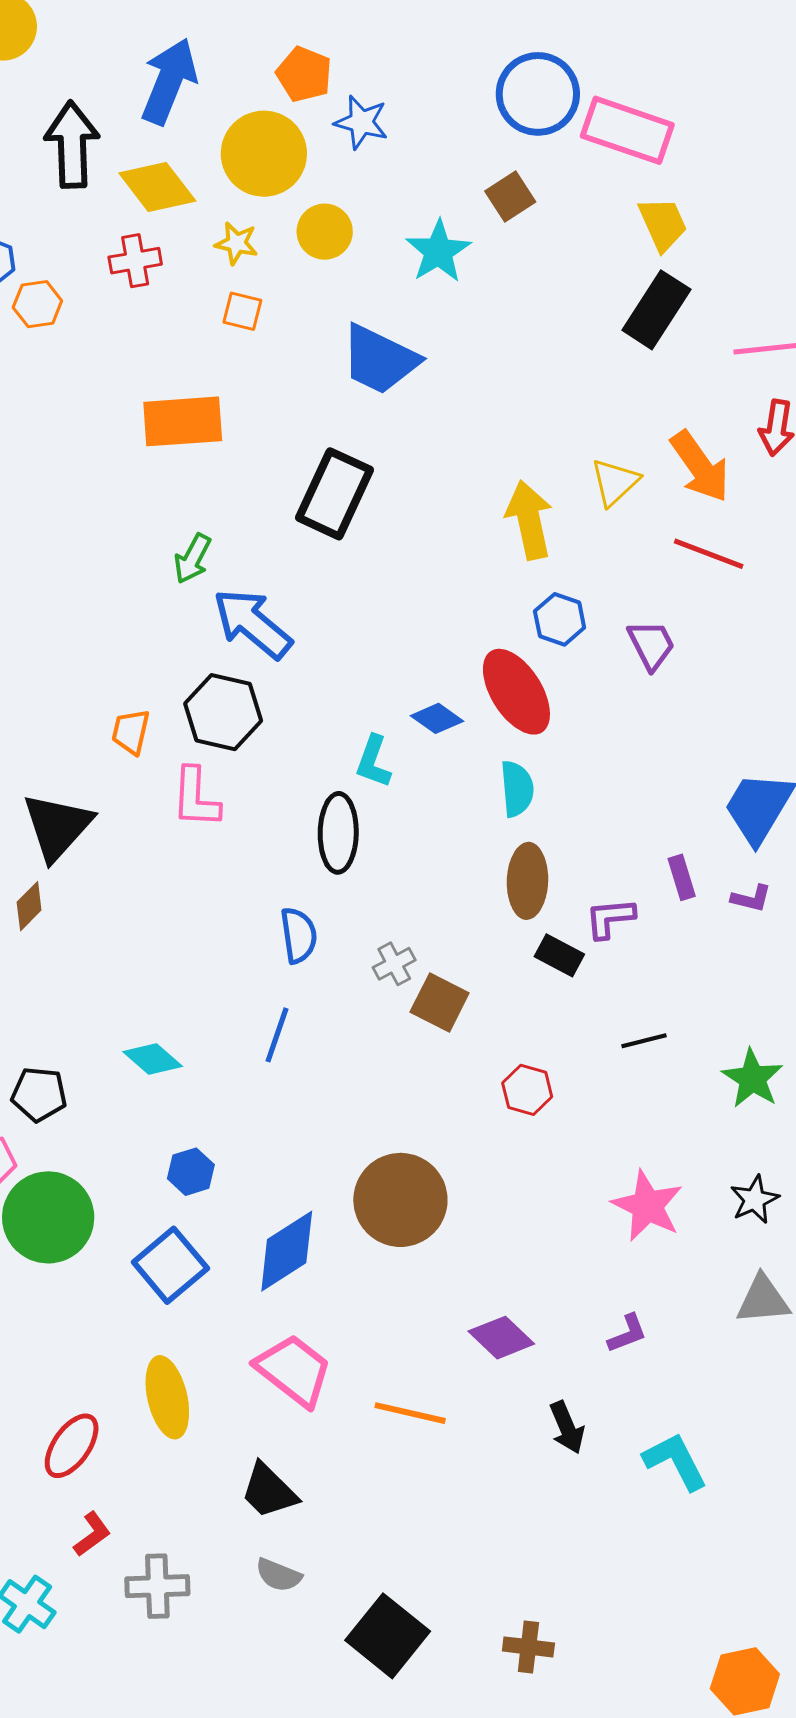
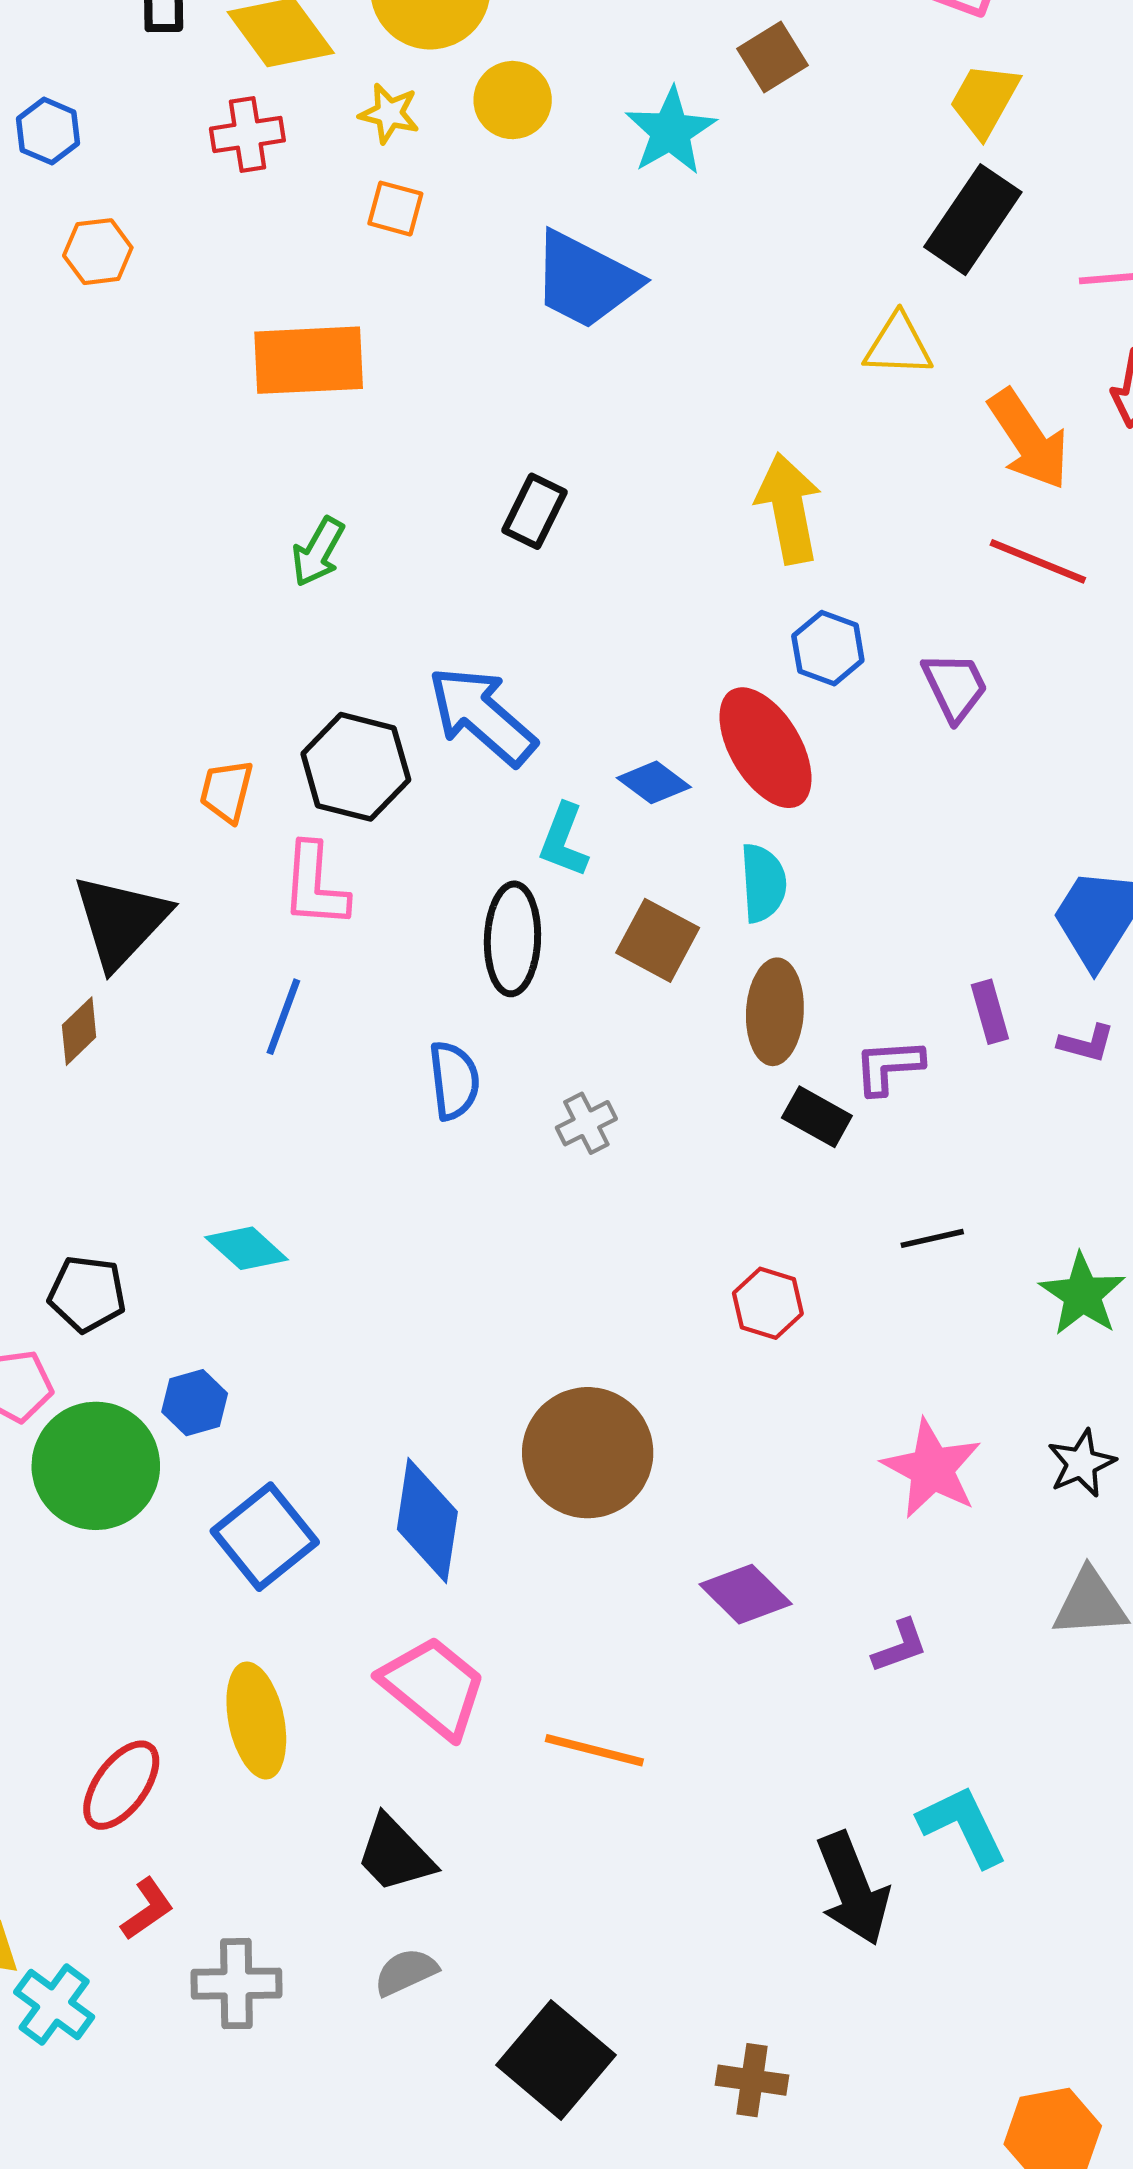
yellow trapezoid: (663, 224) -> (984, 100), turned -128
orange hexagon: (37, 304) -> (98, 252), moved
yellow triangle: (615, 482) -> (898, 345), moved, turned 44
black rectangle: (335, 494) -> (535, 511), moved, size x0.6
blue arrow: (252, 624) -> (482, 716), moved
brown square: (440, 1003) -> (658, 940), moved
blue line: (277, 1035) -> (283, 1017), moved
blue hexagon: (191, 1172) -> (195, 1403), moved
blue diamond: (287, 1251) -> (427, 1521), turned -50
purple diamond: (501, 1338) -> (746, 1594), moved
black arrow: (567, 1428) -> (853, 1889), moved, size x1.5
gray semicircle: (279, 1575) -> (406, 1972), turned 132

